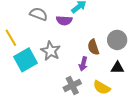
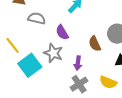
purple semicircle: (64, 20) -> (62, 32), moved, turned 63
purple arrow: (83, 64) -> (78, 63), moved

